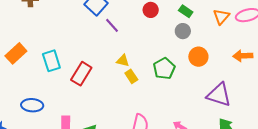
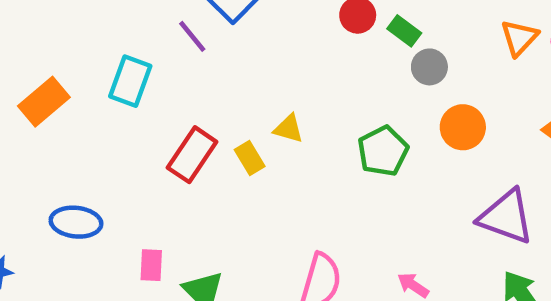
green rectangle: (186, 11) -> (404, 31), moved
purple line: (112, 25) -> (192, 36), moved
cyan rectangle: (51, 61) -> (130, 81), moved, turned 35
yellow rectangle: (131, 76) -> (250, 158), moved

